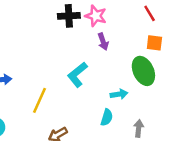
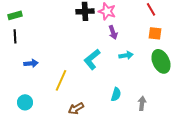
green ellipse: (143, 71) -> (161, 61), moved
cyan arrow: (119, 94) -> (126, 55), moved

